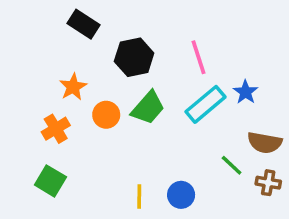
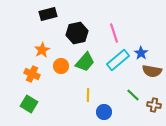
black rectangle: (84, 24) -> (48, 14), turned -48
orange cross: (56, 129) -> (32, 74), turned -35
brown semicircle: (265, 143) -> (152, 71), moved
yellow line: (139, 197) -> (88, 95), moved

